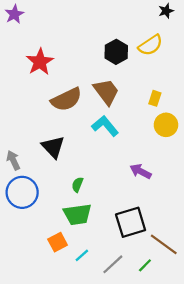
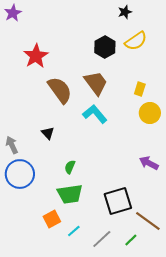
black star: (166, 11) -> (125, 12), moved
brown semicircle: (66, 99) -> (60, 90), turned -100
black triangle: (53, 147) -> (48, 133), size x0.6
purple arrow: (141, 171) -> (149, 163), moved

